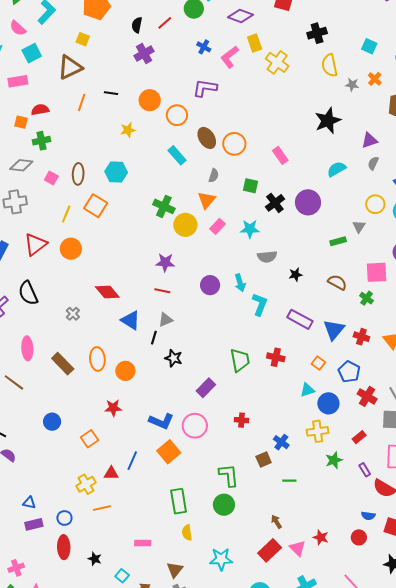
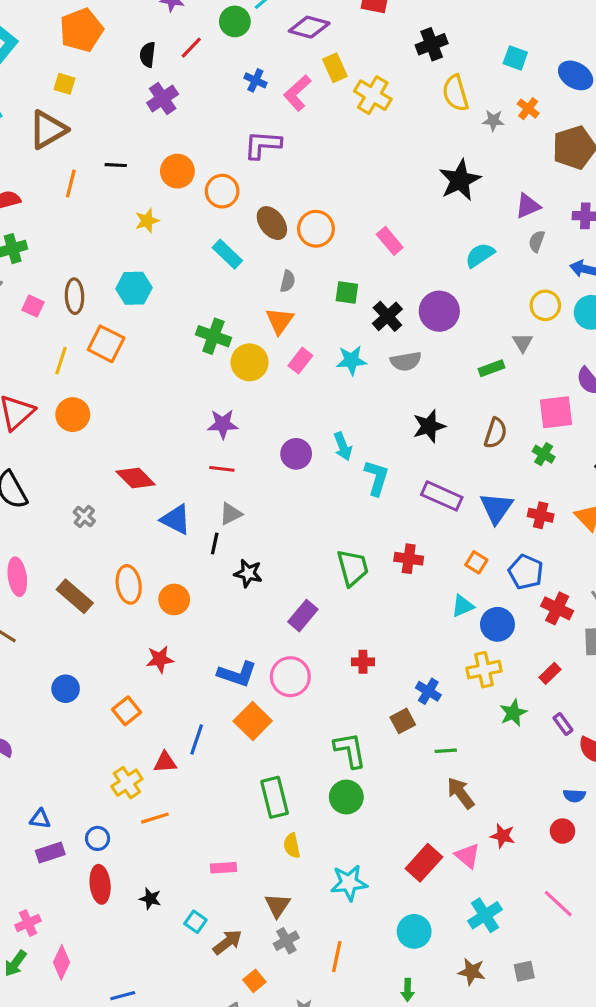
gray semicircle: (267, 257) -> (406, 361), moved
black star: (295, 275) -> (429, 426), size x1.5
brown semicircle: (337, 282) -> (496, 433), turned 84
brown arrow: (276, 522) -> (461, 793), moved, size x1.5

